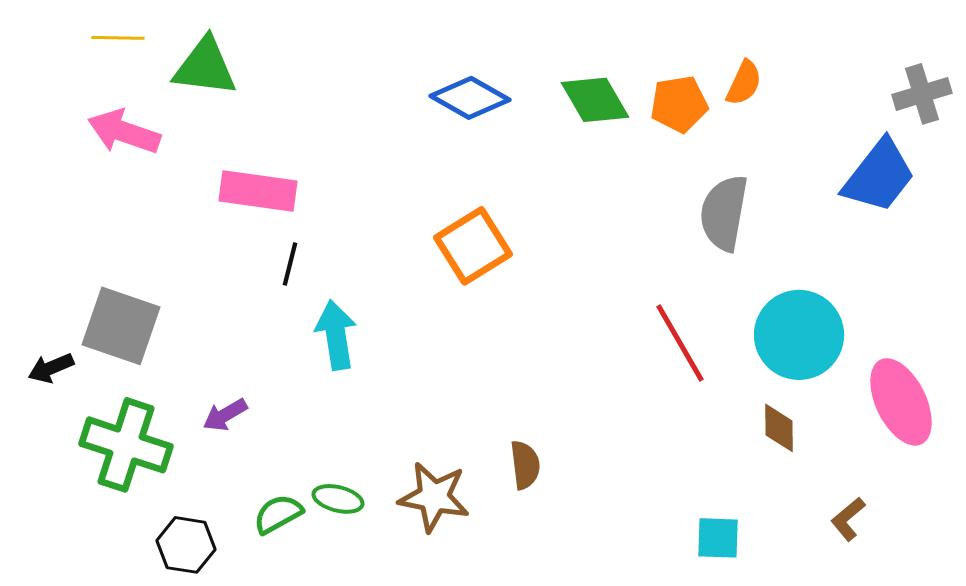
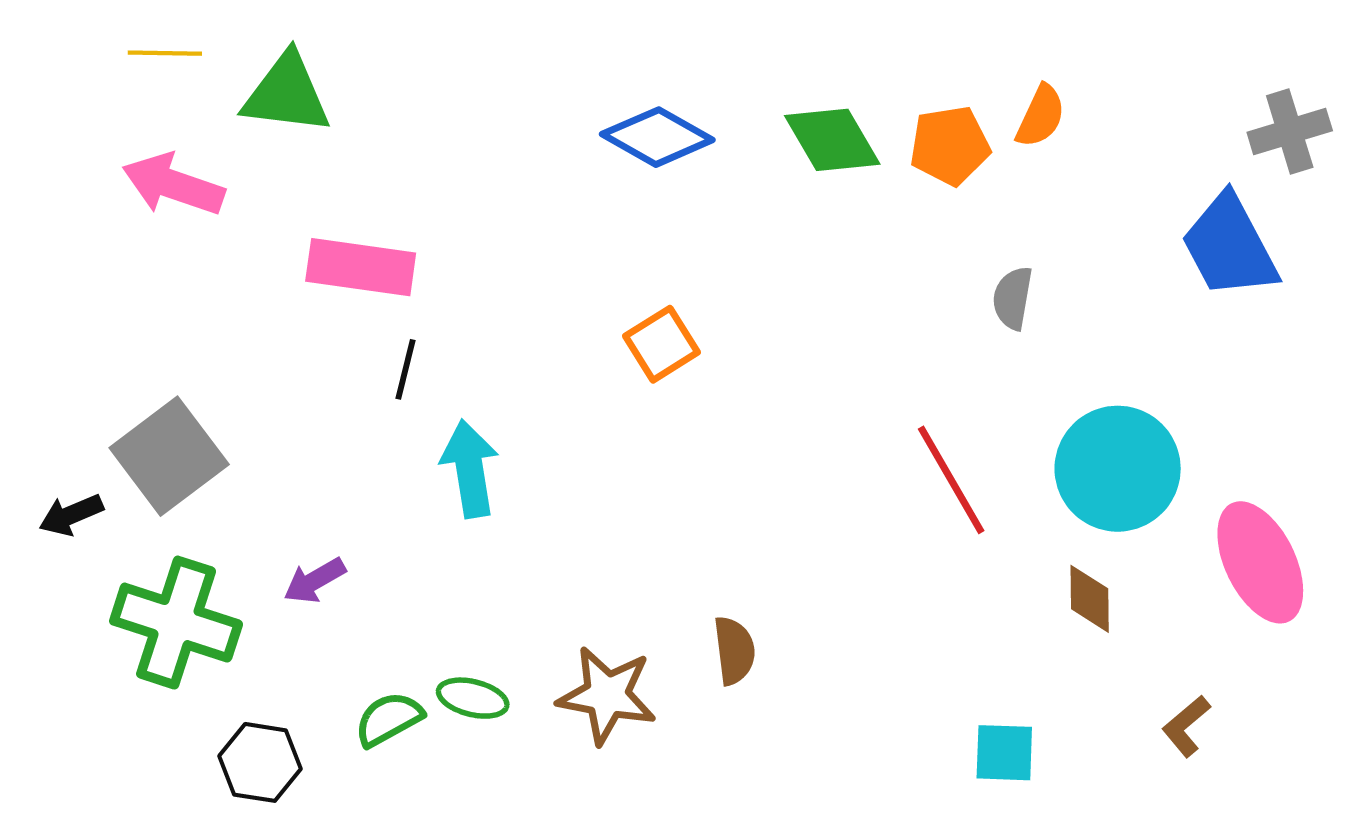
blue trapezoid: (879, 176) -> (1230, 246), turned 114
gray semicircle: (724, 213) -> (1013, 298), size x0.6
orange square: (473, 246) -> (662, 344), size x0.7
gray square: (121, 326) -> (169, 456), turned 34

